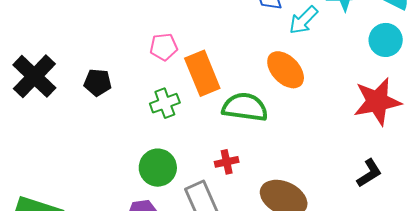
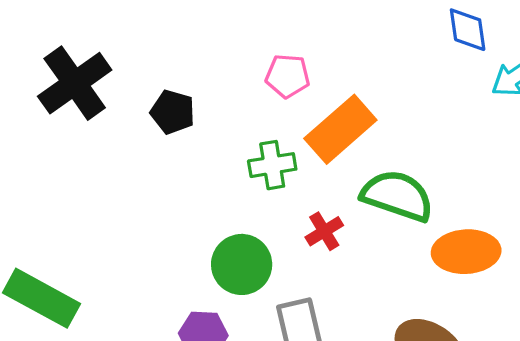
orange ellipse: (286, 70) -> (466, 252), moved, turned -60
orange rectangle: (202, 73) -> (340, 129), turned 60
red cross: (227, 162) -> (324, 231), moved, turned -30

